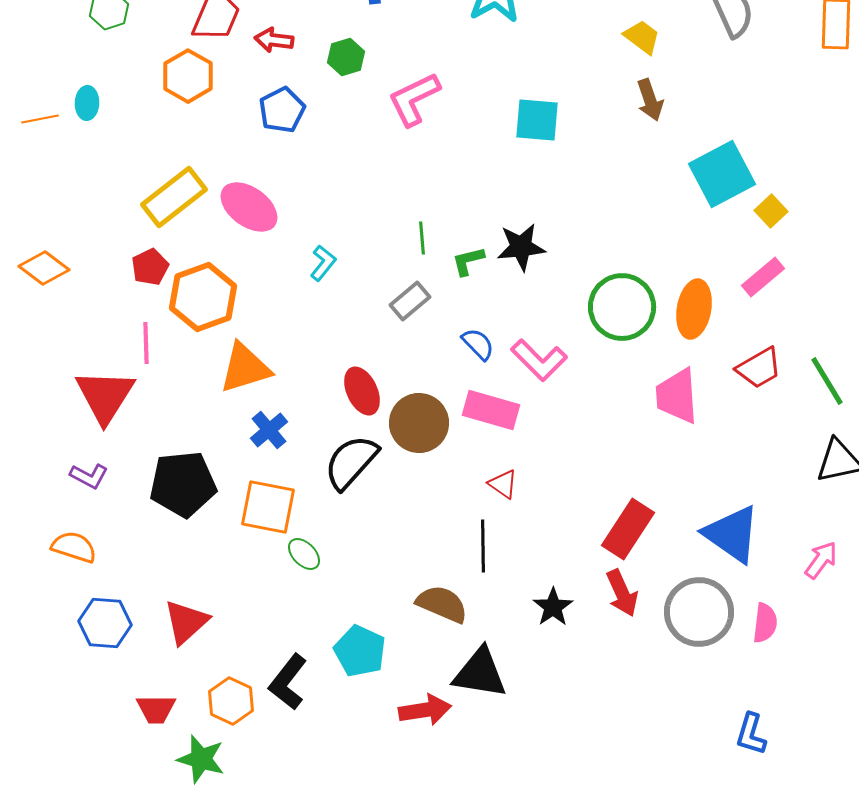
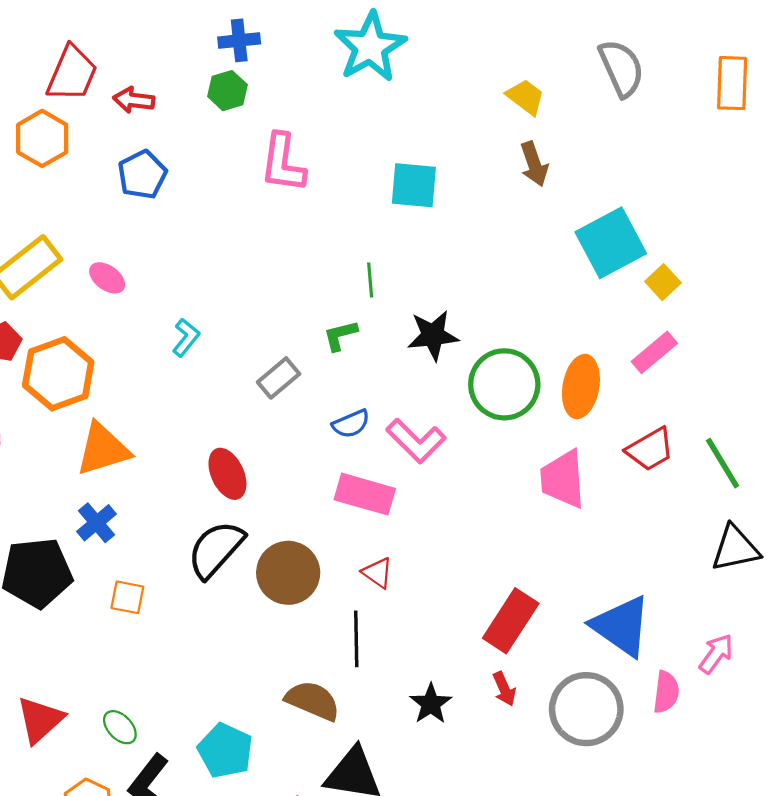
green hexagon: (346, 57) -> (227, 91), moved
pink L-shape: (414, 99) -> (283, 163), turned -56
pink ellipse: (249, 207) -> (107, 278), size x0.6
green line: (422, 238) -> (370, 280), moved
black star: (521, 247) -> (433, 335), moved
blue semicircle: (478, 344) -> (351, 424), turned 111
brown circle: (419, 423) -> (288, 573), moved
blue cross: (269, 430) -> (96, 523), moved
orange square: (268, 507) -> (127, 597), size x0.6
green ellipse: (304, 554) -> (120, 727), moved
red arrow: (622, 593) -> (504, 689), size x0.7
pink semicircle: (765, 623) -> (666, 692), moved

